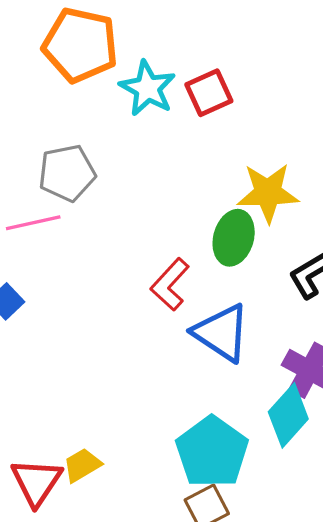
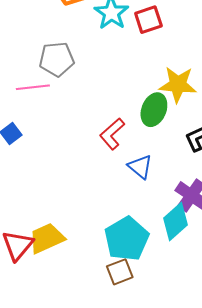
blue triangle: (221, 333) -> (140, 167), size x0.7
yellow trapezoid: (82, 465) -> (47, 238), size x1.5

